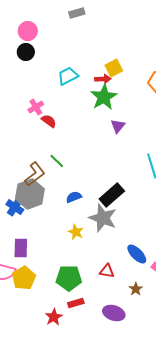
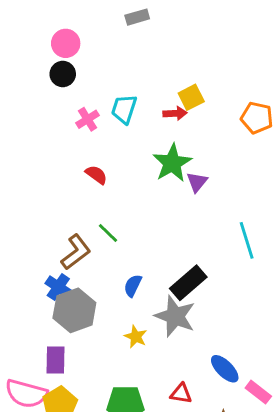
cyan trapezoid: (68, 76) -> (124, 109), turned -45
green star: (104, 97) -> (172, 163), moved
pink cross: (36, 107) -> (88, 119), moved
gray hexagon: (30, 194) -> (74, 310), moved
blue semicircle: (74, 197) -> (133, 286), turned -42
blue cross: (15, 207) -> (58, 287), moved

